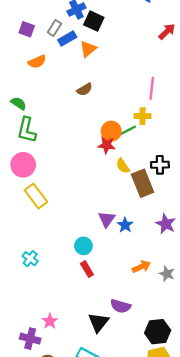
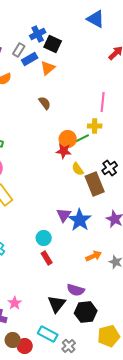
brown semicircle: (85, 89) -> (45, 103), turned -96
black cross: (160, 165) -> (110, 168), turned -35
blue star: (125, 225) -> (80, 220), size x1.6
black hexagon: (158, 332) -> (86, 312), moved

